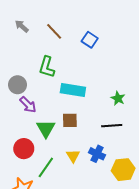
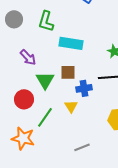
gray circle: (17, 85) -> (14, 19), moved
blue cross: (97, 154) -> (84, 88), moved, turned -35

